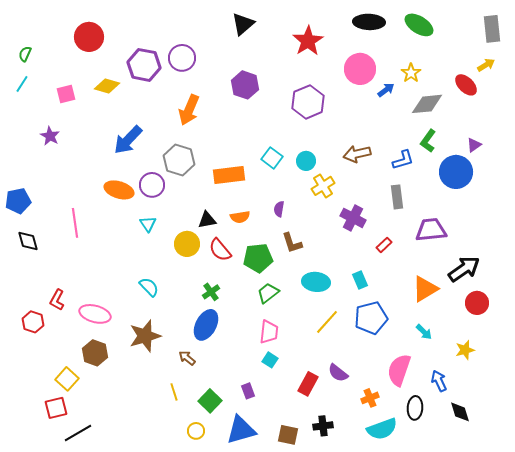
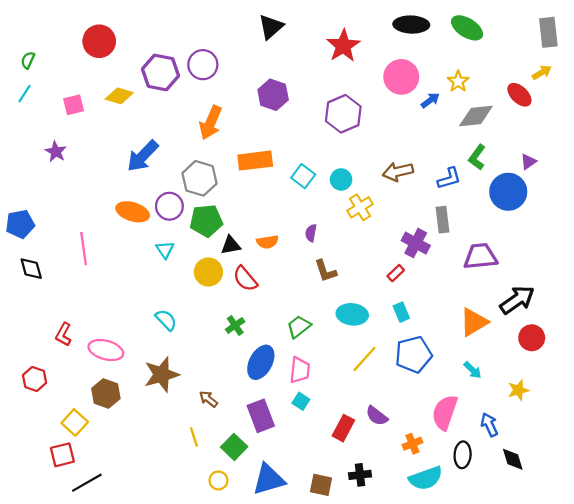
orange rectangle: (229, 175) -> (255, 161), moved
purple cross: (353, 218) -> (416, 243), moved
red rectangle: (384, 245) -> (396, 273), moved
green pentagon: (258, 258) -> (206, 221), moved
red hexagon: (33, 322) -> (35, 379), moved
blue ellipse: (206, 325) -> (261, 362), moved
purple rectangle: (248, 391) -> (261, 416), moved, size x1.8

